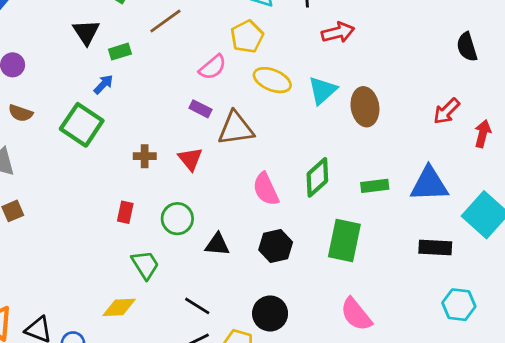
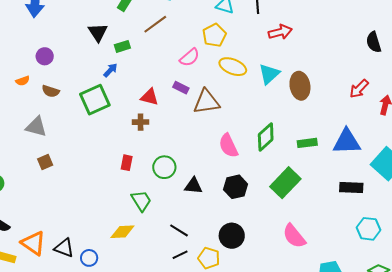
green square: (82, 125) -> (95, 100), turned 32
red triangle: (190, 159) -> (150, 97), moved, turned -36
green rectangle: (344, 241) -> (285, 183), turned 32

